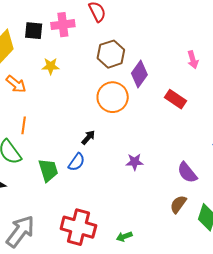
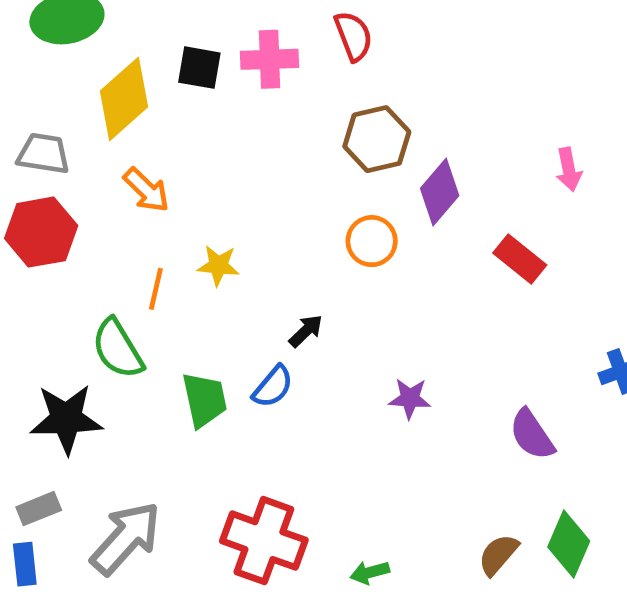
yellow star: (51, 66) -> (218, 265), moved
orange circle: (113, 97) -> (372, 241), size x0.7
brown semicircle: (178, 204) -> (498, 555), moved

